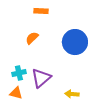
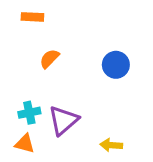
orange rectangle: (41, 11) -> (32, 17), moved
blue circle: (75, 42) -> (116, 65), size x0.7

